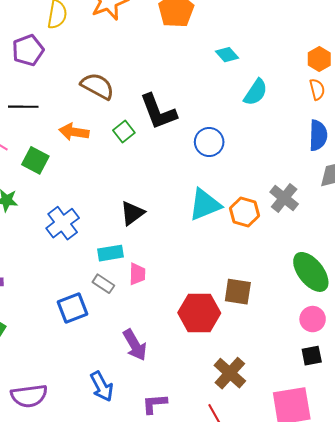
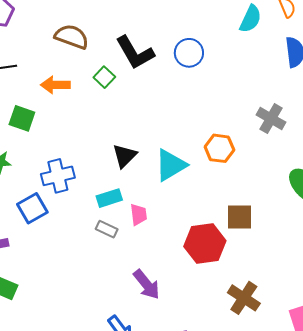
cyan semicircle: (256, 92) -> (250, 19), moved
blue circle: (209, 142) -> (189, 53), moved
cyan triangle: (205, 205) -> (171, 165), moved
orange hexagon: (245, 212) -> (219, 148), moved
blue cross: (63, 223) -> (58, 176), turned 32
blue square: (73, 308) -> (32, 208), moved

